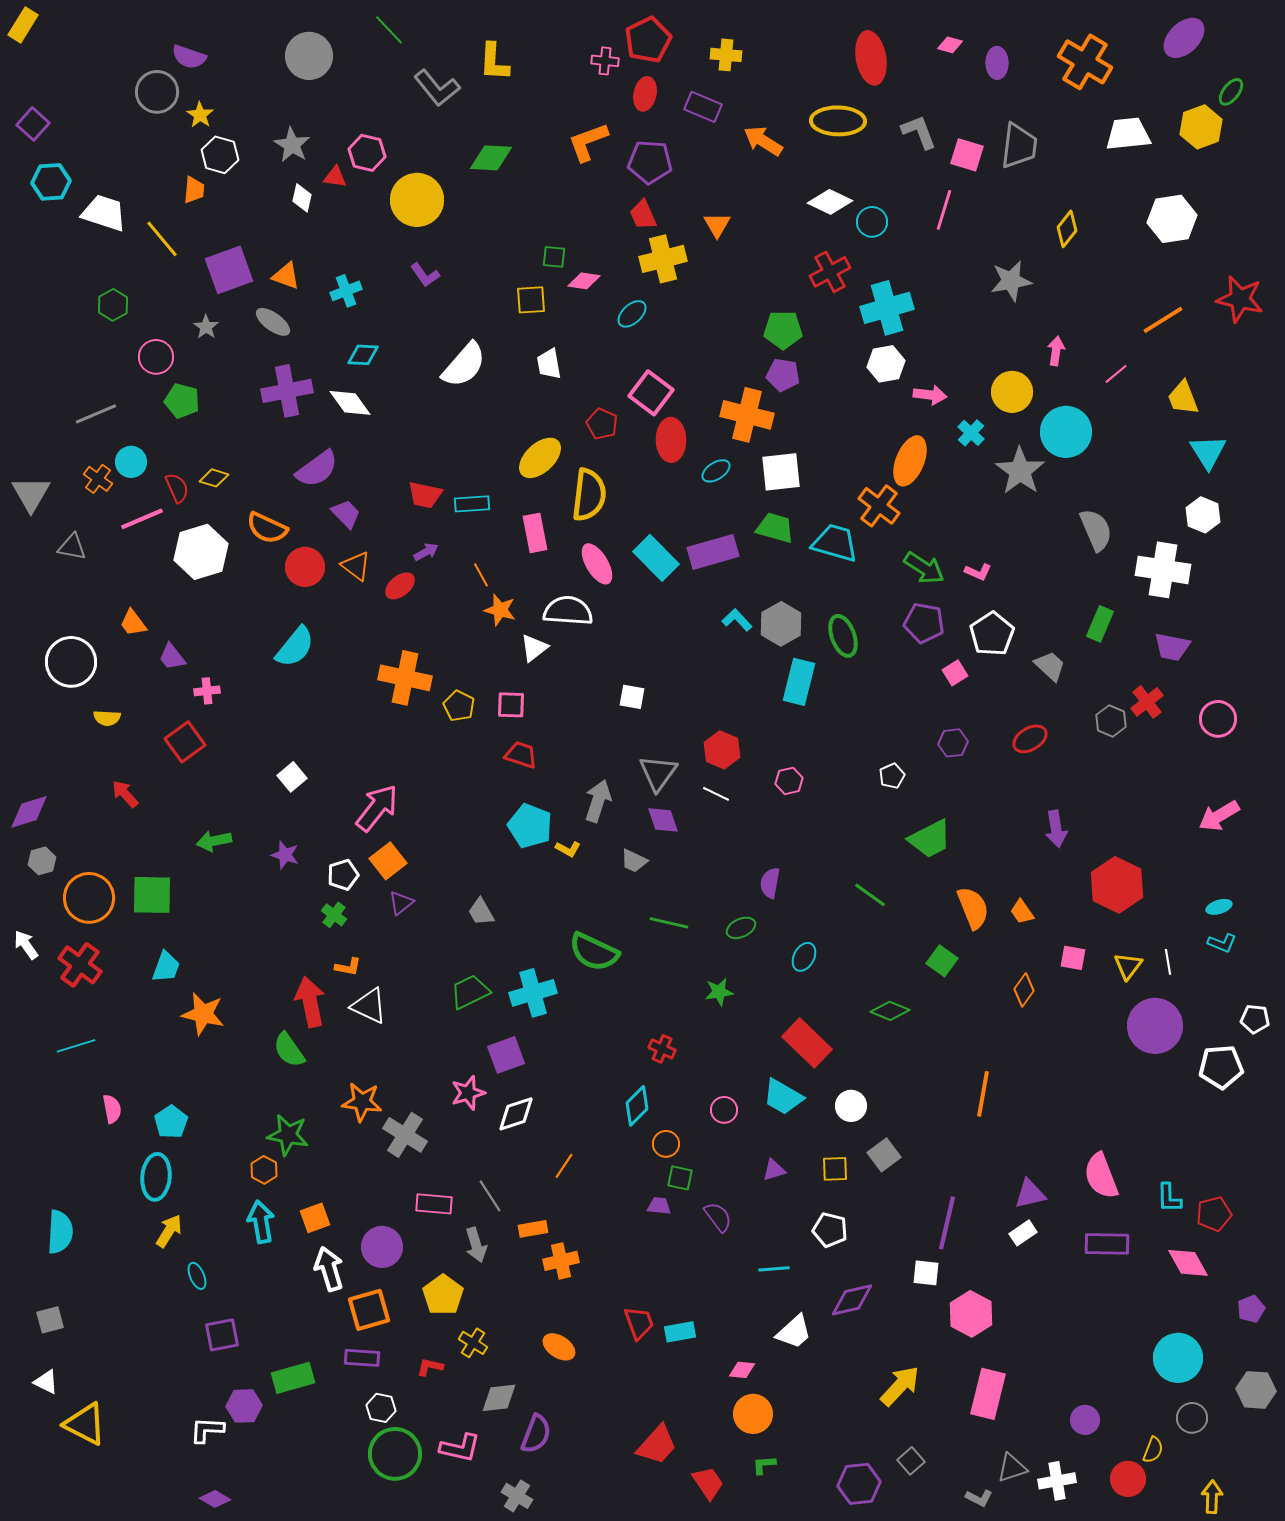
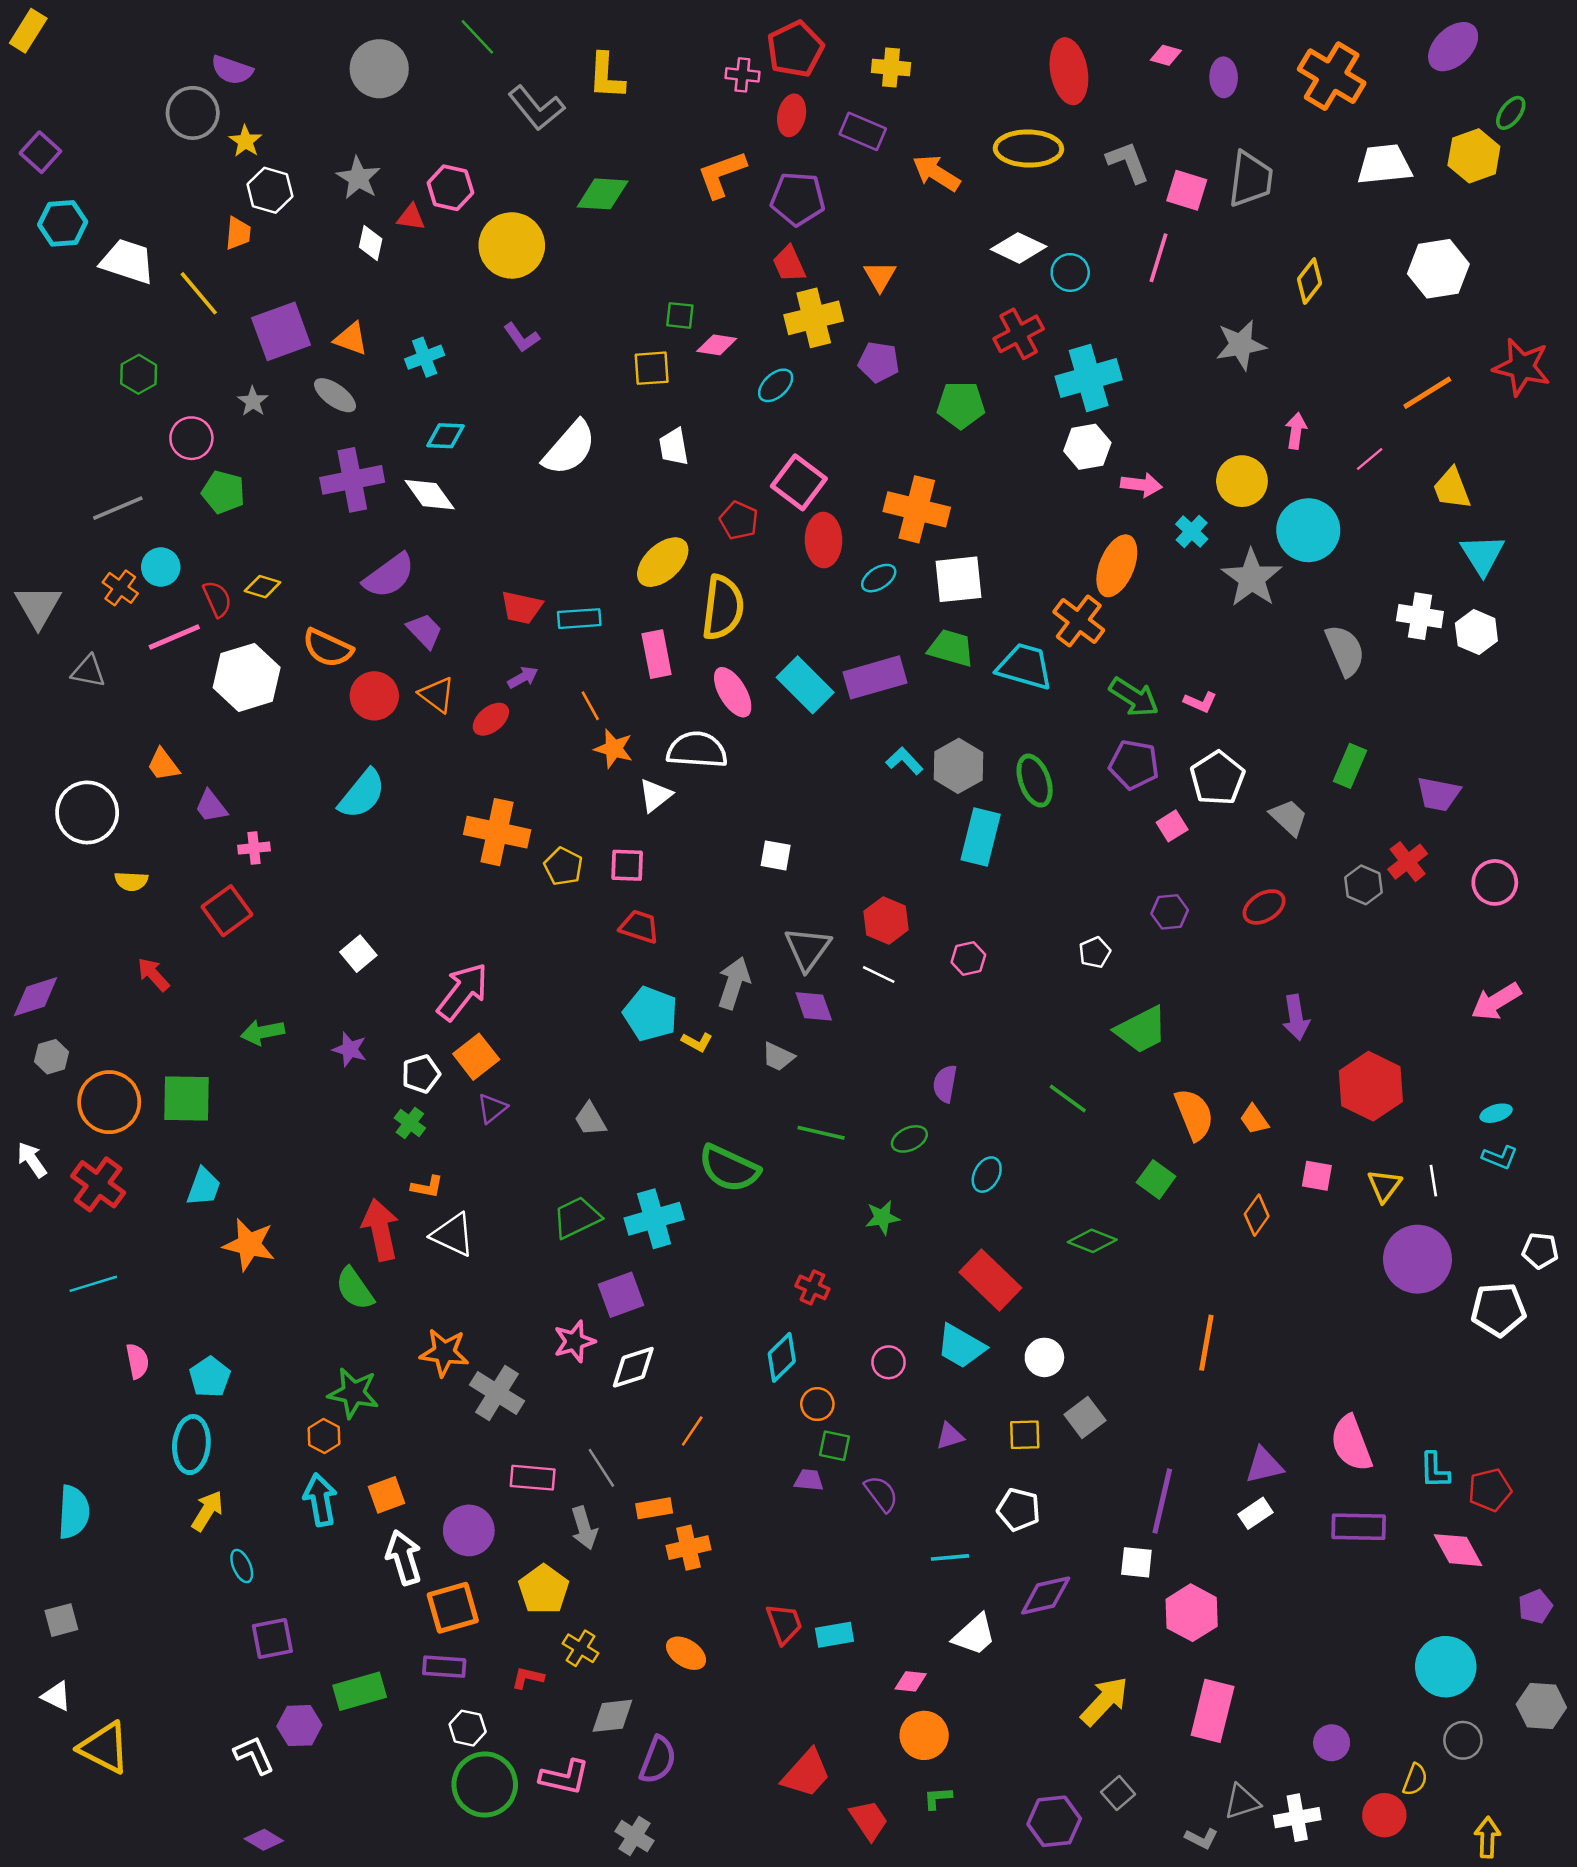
purple pentagon: (783, 375) -> (879, 362), moved
white cross: (1163, 570) -> (1420, 616), moved, size x0.7
white L-shape: (207, 1430) -> (254, 1755), turned 63

